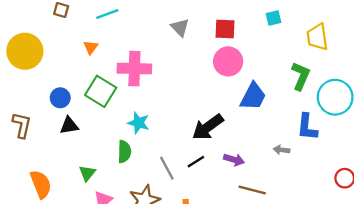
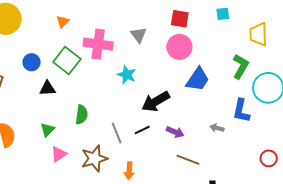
gray triangle: (180, 27) -> (139, 35), moved
cyan star: (138, 123) -> (127, 75), moved
black triangle: (69, 126) -> (47, 88), moved

